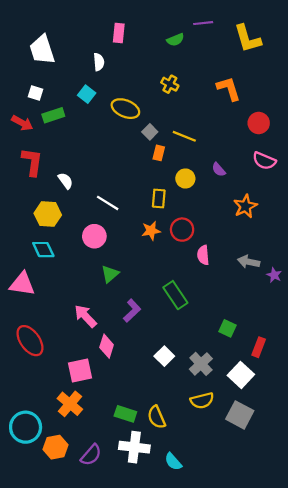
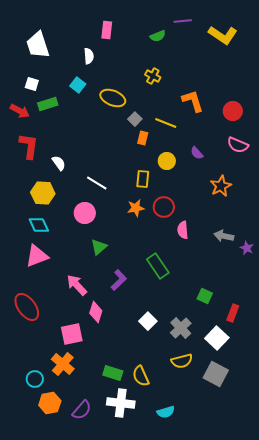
yellow L-shape: (248, 39) -> (223, 35), turned -40
orange L-shape: (229, 89) -> (193, 101), moved
pink triangle: (22, 284) -> (37, 256), moved, turned -30
cyan circle: (26, 427) -> (35, 379), moved, size x0.6
cyan semicircle: (173, 462) -> (166, 412), moved, turned -66

